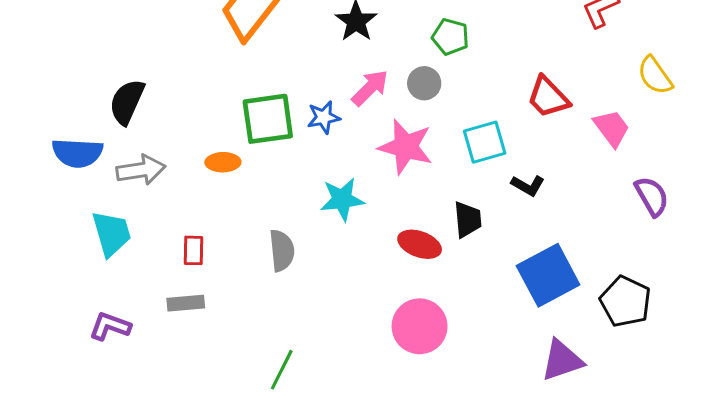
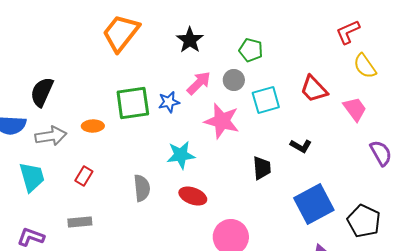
yellow semicircle: (655, 75) -> (365, 66), moved
cyan square: (485, 142) -> (266, 100), moved
orange ellipse: (223, 162) -> (93, 126), moved
red ellipse: (420, 244) -> (193, 196), moved
red rectangle: (194, 250) -> (84, 176), moved, turned 30

